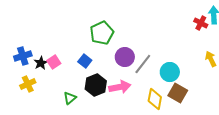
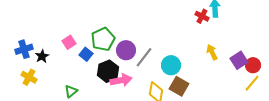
green pentagon: (102, 33) -> (103, 39), moved
pink square: (54, 62) -> (69, 42), moved
yellow cross: (28, 84) -> (29, 77), turned -35
black hexagon: (96, 85) -> (108, 71), moved

